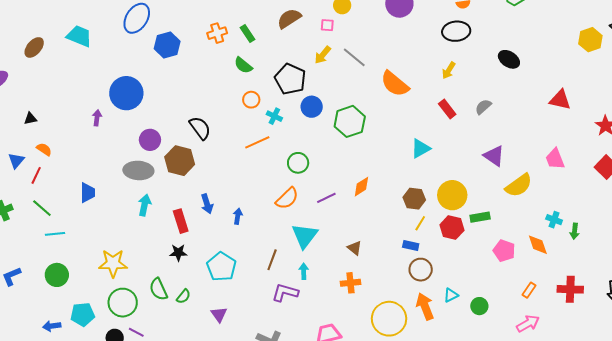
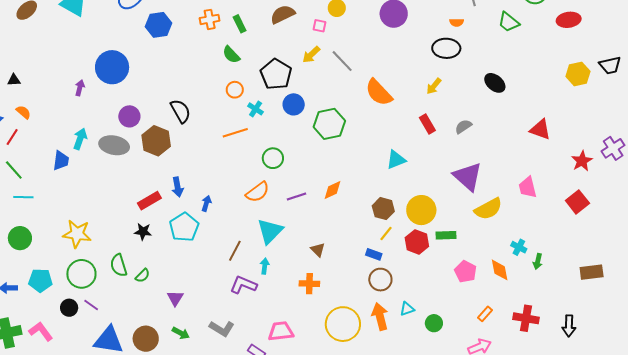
purple triangle: (494, 156) -> (468, 177), size x1.4
cyan arrow: (145, 205) -> (80, 139), moved
red rectangle: (181, 221) -> (149, 201), turned 70
cyan pentagon: (221, 267) -> (184, 227), moved

